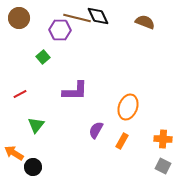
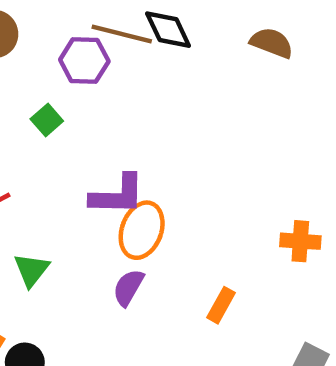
orange ellipse: (128, 107) -> (142, 230), moved
purple semicircle: (96, 130) -> (128, 288), moved
orange cross: (163, 139) -> (300, 241), moved

